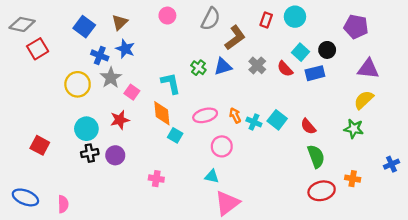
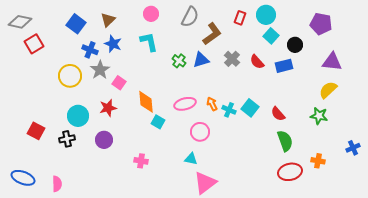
cyan square: (301, 52) -> (271, 36), moved
cyan L-shape: (171, 83) -> (149, 42), moved
black cross: (90, 153) -> (67, 139), moved

